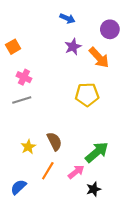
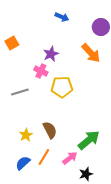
purple star: (73, 47) -> (51, 54), moved
pink cross: (24, 77) -> (41, 71), moved
yellow pentagon: (87, 95) -> (62, 87), moved
blue semicircle: (18, 187) -> (23, 163), moved

